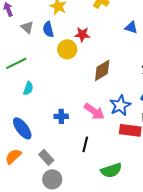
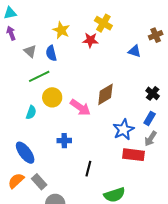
red star: (82, 34) -> (90, 40), moved
yellow circle: (67, 49) -> (52, 97), moved
green line: (16, 63) -> (39, 76), moved
pink arrow: (94, 111) -> (80, 107), moved
gray rectangle: (46, 157) -> (39, 182), moved

